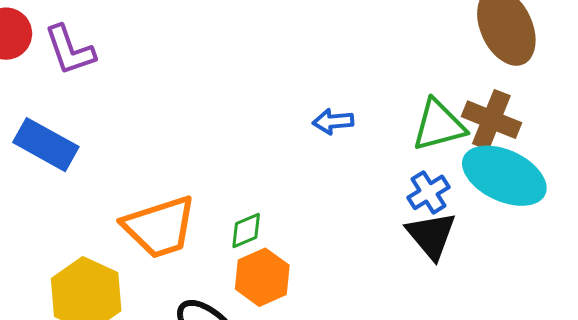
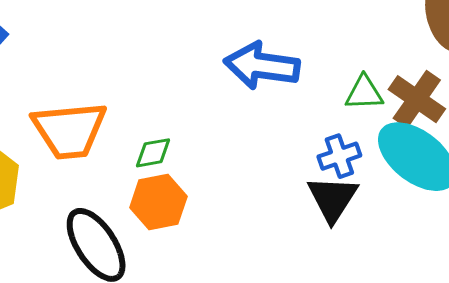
blue arrow: (333, 121) -> (262, 66), size x1.8
green triangle: (439, 125) -> (364, 93), size x0.7

